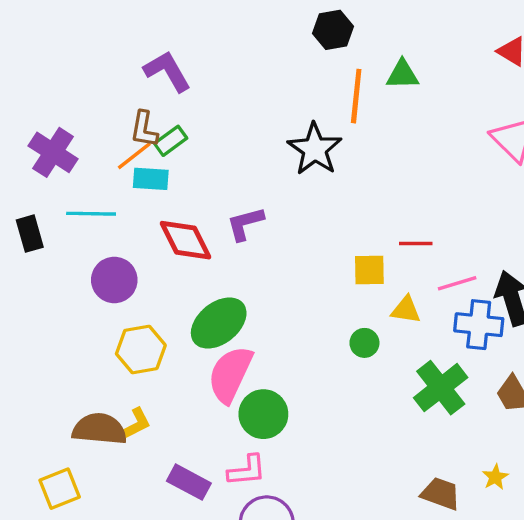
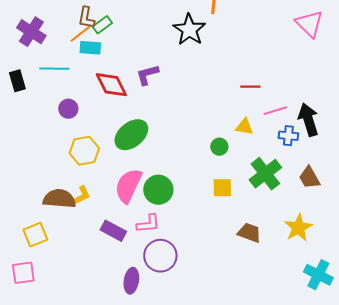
yellow square: (369, 270) -> (222, 188), moved
purple circle: (114, 280) -> (68, 109), size x0.7
blue cross: (479, 325) -> (288, 136), size x0.7
pink semicircle: (230, 374) -> (128, 186), moved
yellow star: (495, 477) -> (298, 228), size x1.8
brown trapezoid: (441, 494) -> (249, 233), moved

